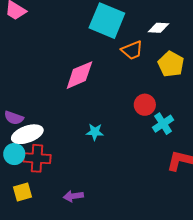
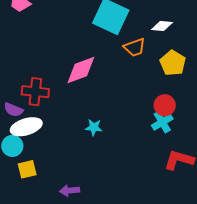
red circle: (145, 105) -> (165, 105), moved
red cross: (37, 158) -> (35, 92), moved
yellow square: (23, 192) -> (27, 169), moved

